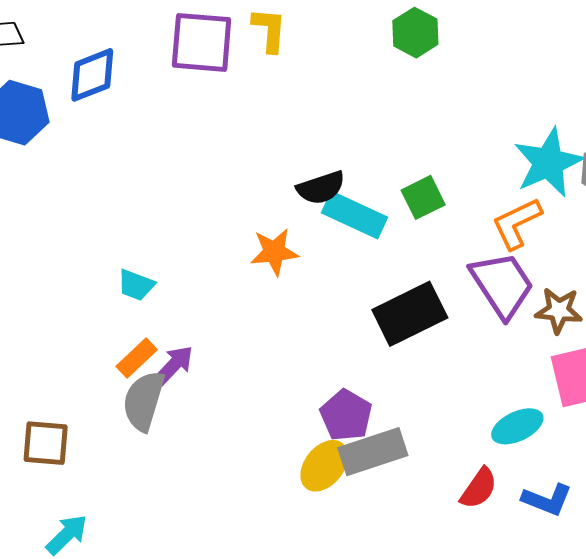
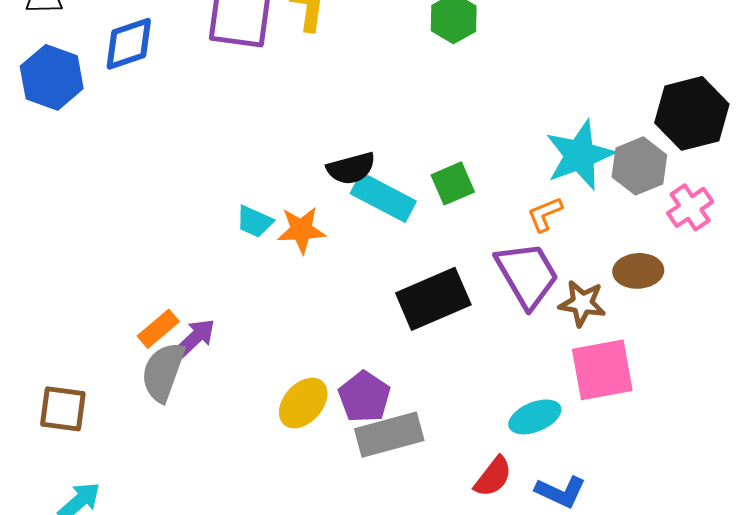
orange L-shape: (517, 223) -> (545, 214), size x0.7
cyan trapezoid: (136, 285) -> (255, 222), moved
yellow ellipse: (324, 466) -> (303, 403), moved

